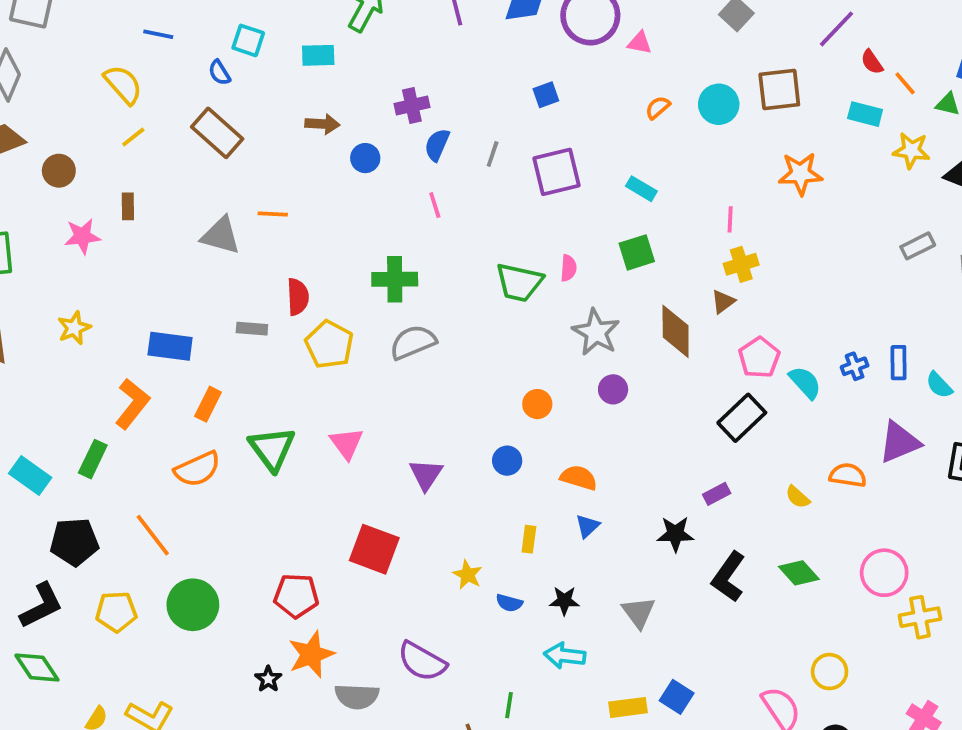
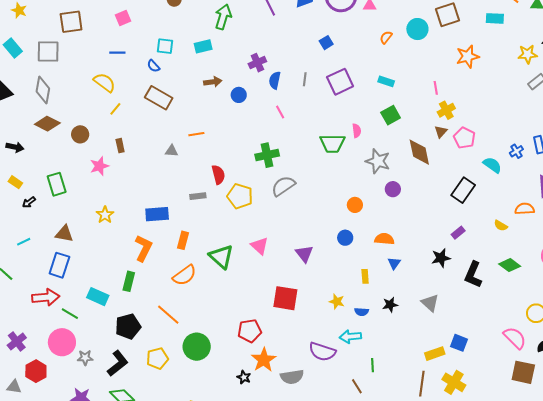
yellow star: (911, 150) -> (528, 54), moved
gray triangle: (221, 236) -> (172, 151), size x0.6
pink pentagon: (759, 358) -> (464, 138), moved
cyan arrow: (565, 656) -> (350, 337), moved

